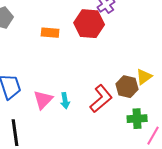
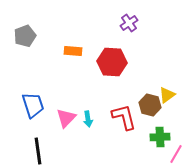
red hexagon: (89, 24) -> (112, 62), moved
red L-shape: (101, 99) -> (124, 117), turned -64

